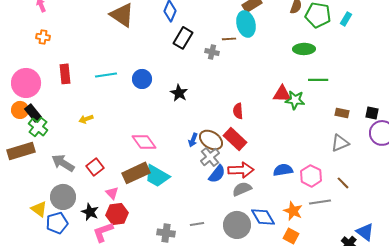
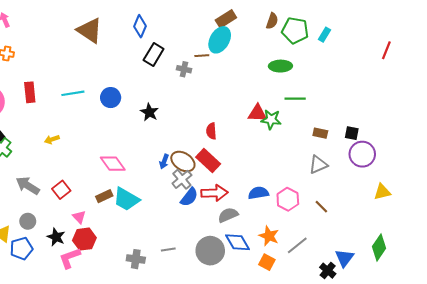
cyan ellipse: (246, 24) -> (220, 40), turned 45
brown rectangle: (136, 173) -> (104, 196), size x0.6
gray semicircle: (242, 189) -> (228, 215), moved
gray circle: (63, 197) -> (28, 221), size x0.6
gray line: (320, 202) -> (297, 245), moved, turned -30
blue triangle: (365, 232) -> (344, 258), turned 30

